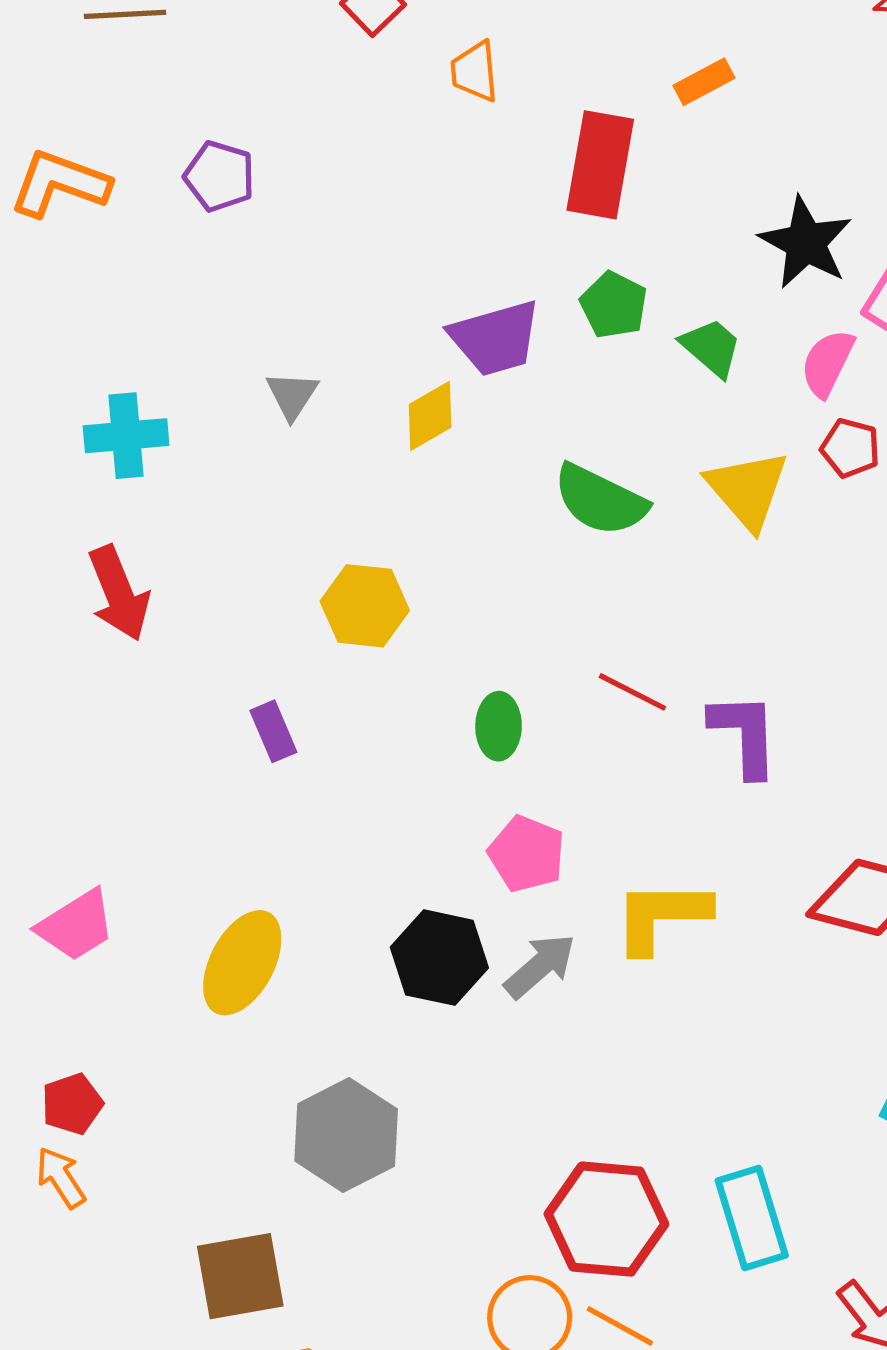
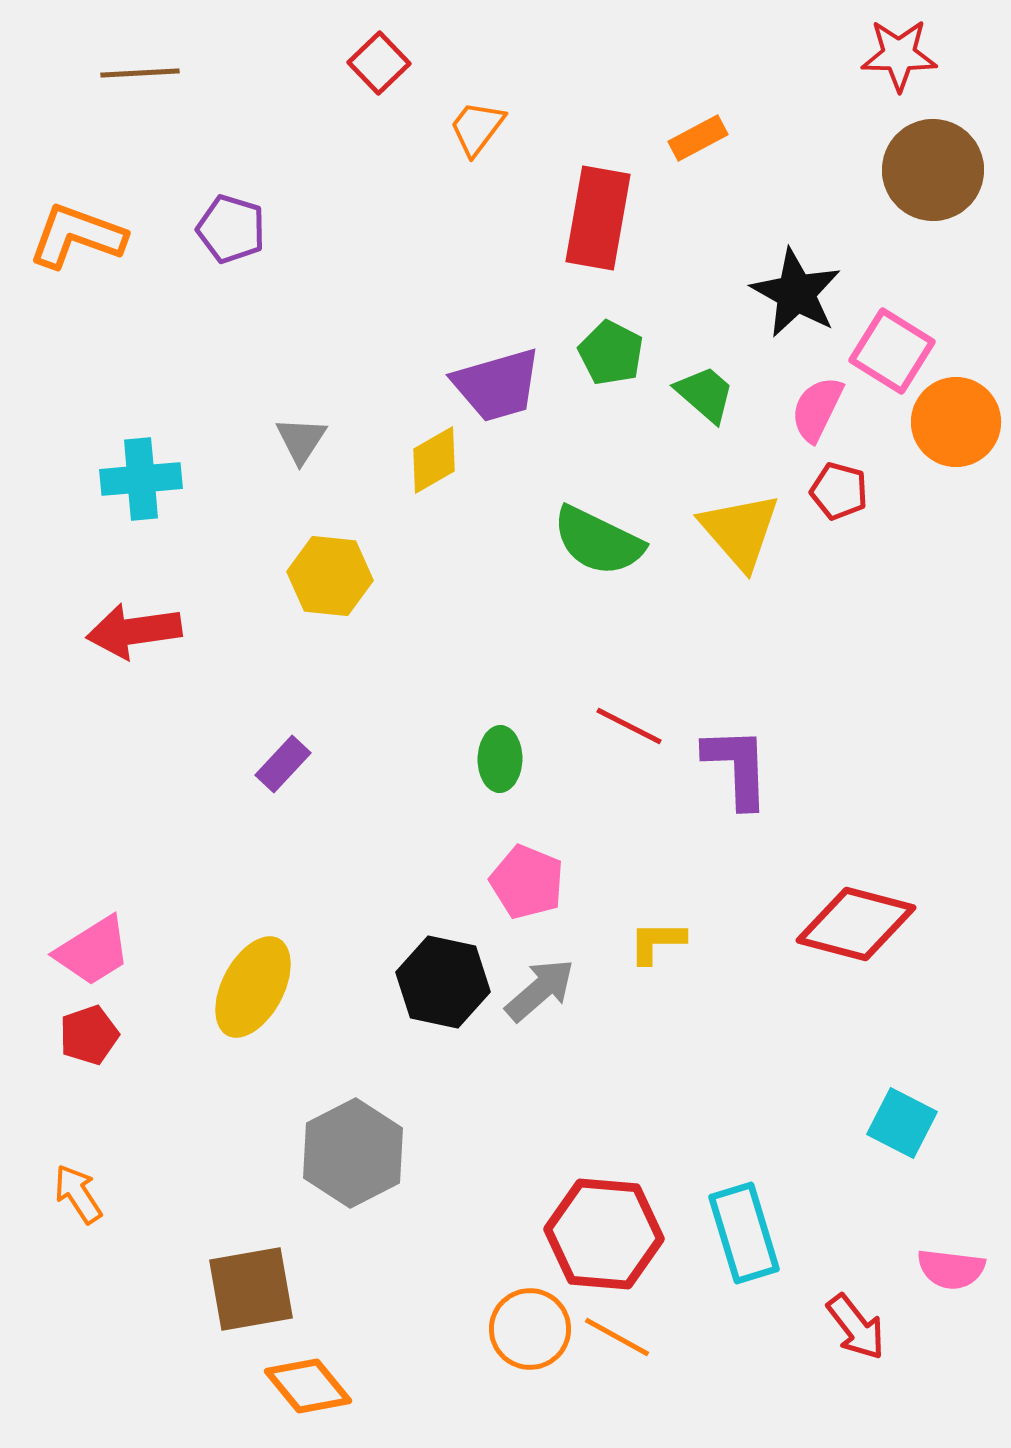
orange trapezoid: (475, 71) -> (477, 128), turned 42
red arrow: (119, 593) -> (134, 631), turned 104
yellow hexagon: (365, 606) -> (330, 576), moved
purple rectangle: (273, 731) -> (283, 764), turned 66
yellow L-shape: (661, 916) -> (657, 942), size x0.6
red pentagon: (72, 1104) -> (89, 1035), moved

